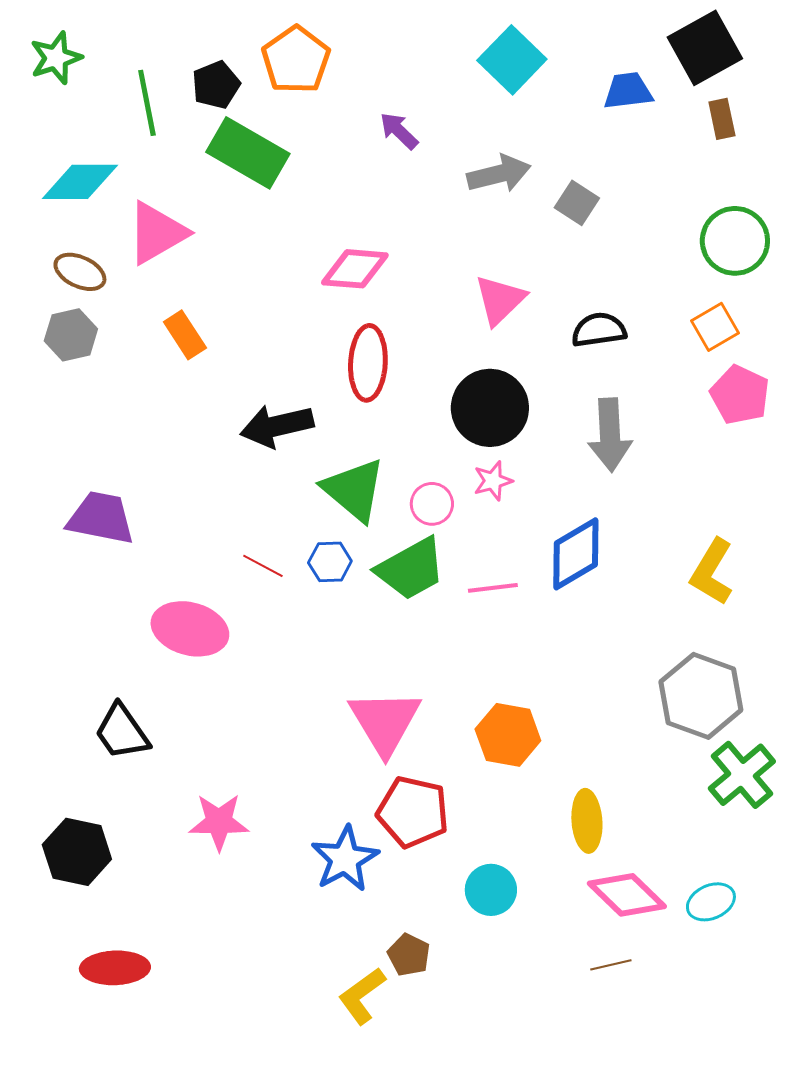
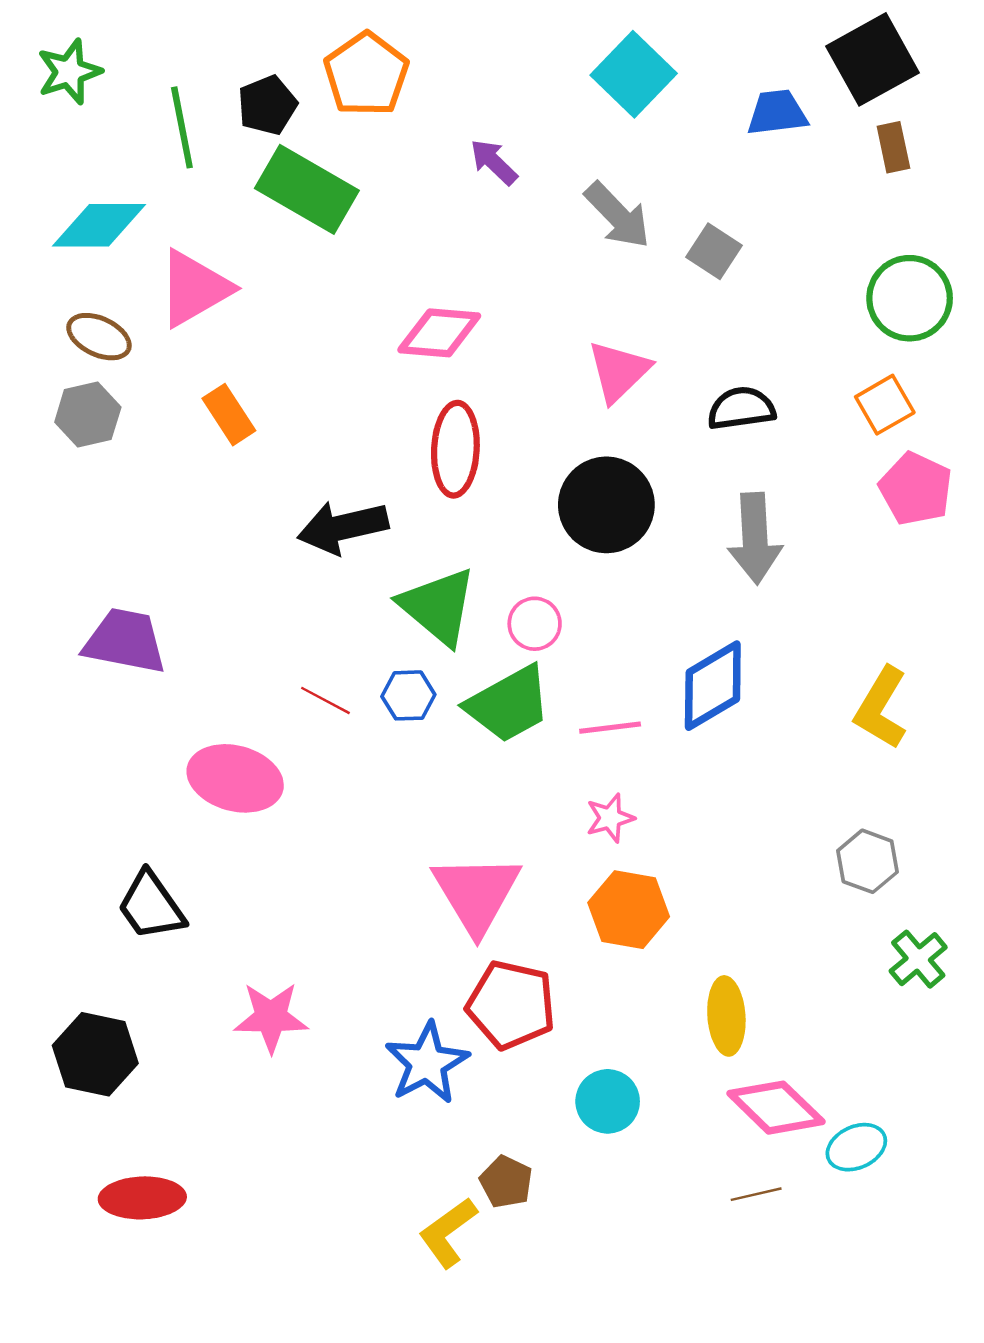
gray arrow: (499, 174) -> (618, 215), turned 60
pink star: (493, 481) -> (610, 818), moved
gray hexagon: (701, 696) -> (867, 861), size x0.6
green cross: (742, 775) -> (918, 959), size x0.7
cyan ellipse: (711, 902) -> (856, 1147), moved

